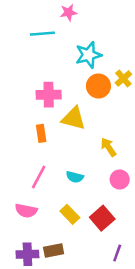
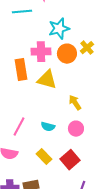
pink cross: (49, 95) -> (41, 52), moved
orange rectangle: (41, 133) -> (21, 70), moved, size x1.5
pink circle: (120, 179) -> (76, 129), moved

